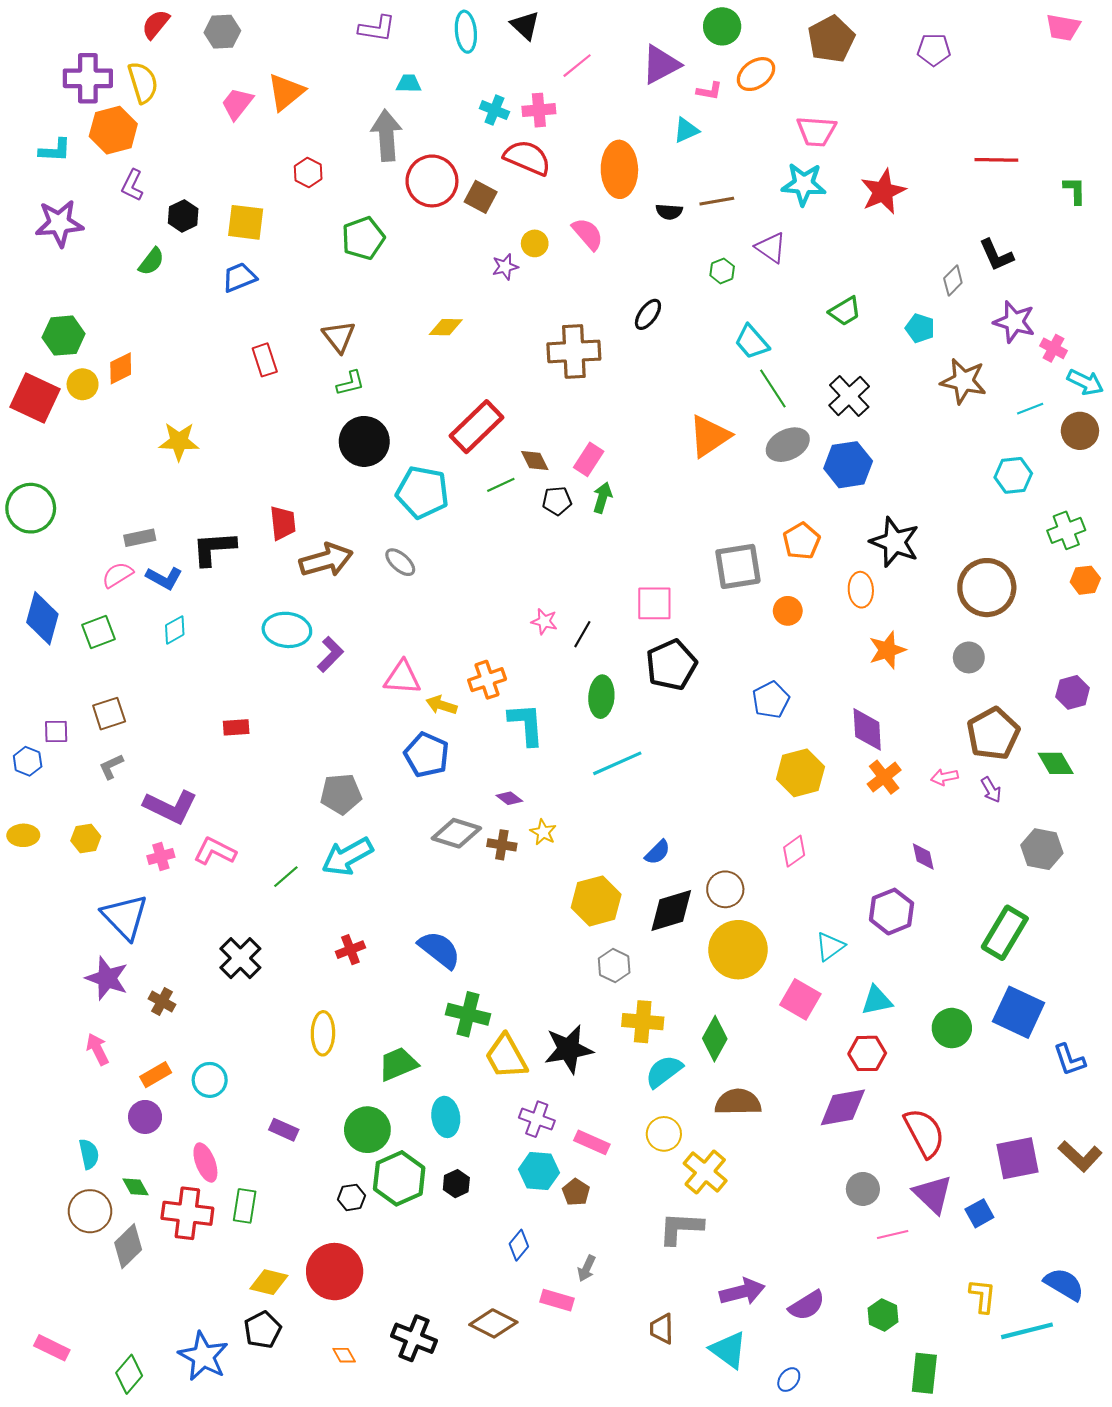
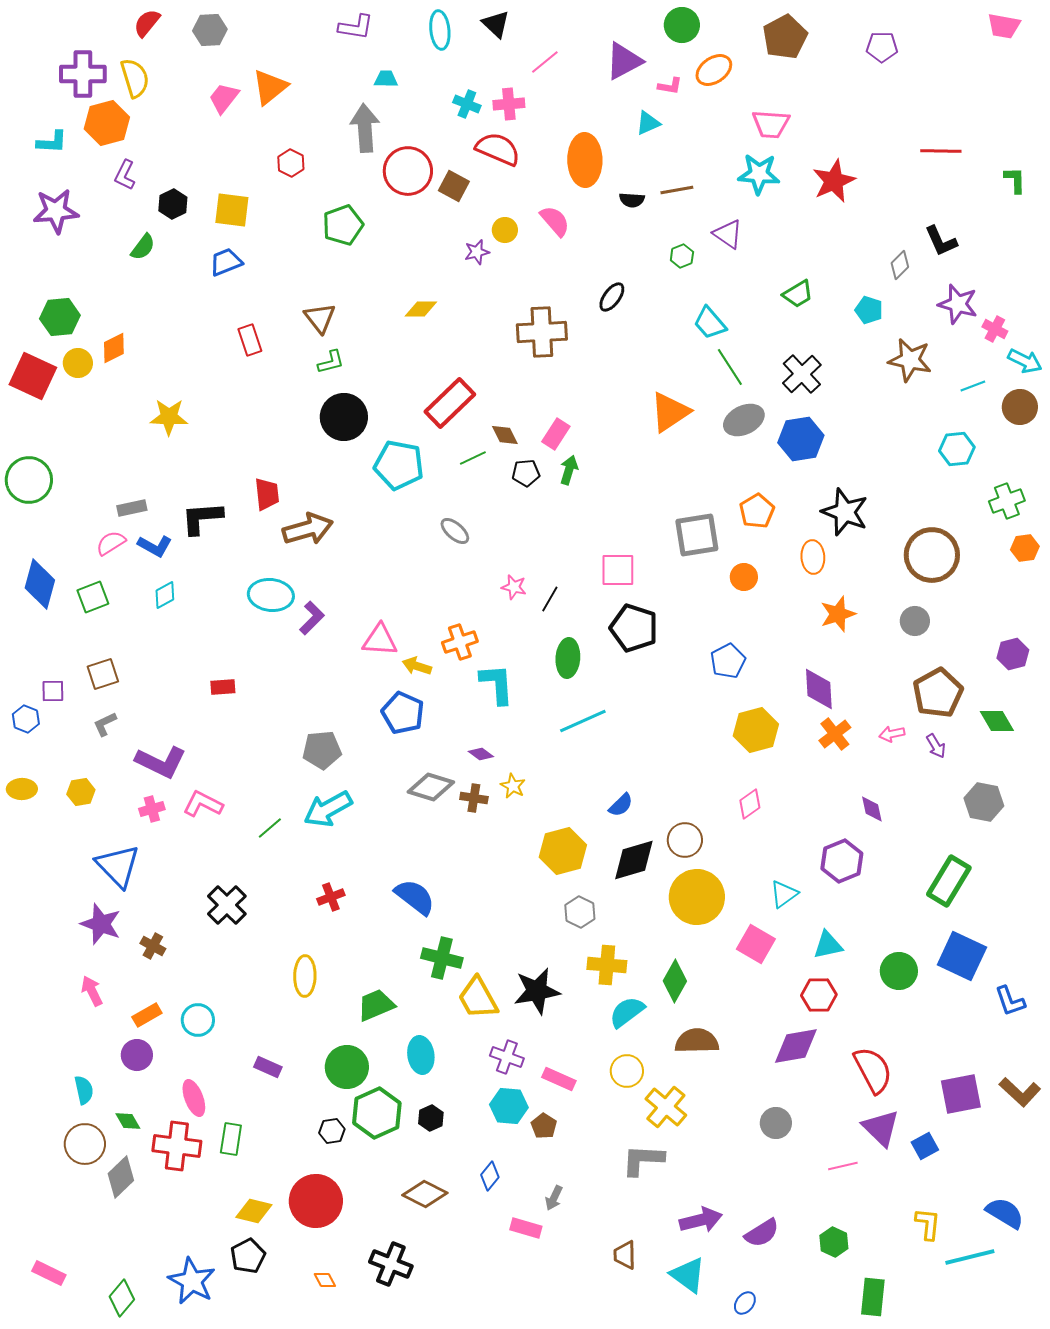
gray ellipse: (400, 562) -> (455, 531), moved
black pentagon: (671, 665) -> (634, 628), turned -30
gray circle: (863, 1189) -> (776, 1123), moved
brown diamond: (493, 1323) -> (425, 1194), moved

